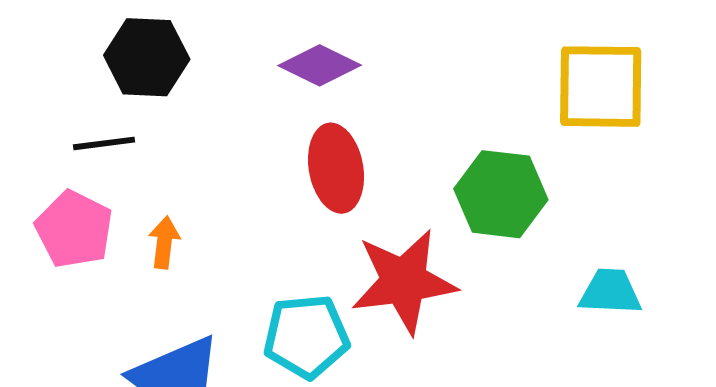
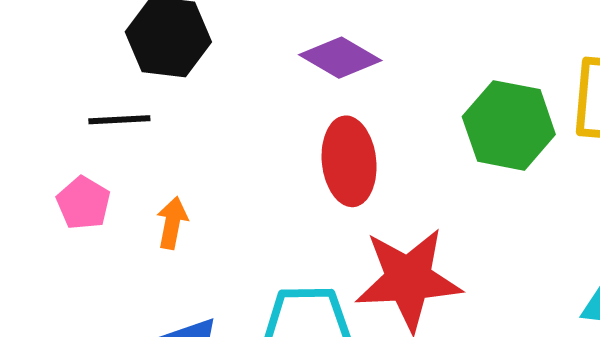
green hexagon: (501, 194) -> (509, 125), moved
pink pentagon: (74, 229) -> (83, 203), size x0.7

